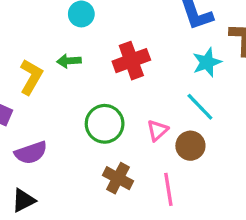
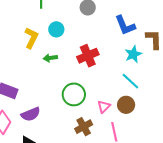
yellow L-shape: (31, 77) -> (31, 38), moved
pink triangle: (157, 130) -> (104, 107), moved
brown cross: (118, 178) -> (84, 127), turned 36

